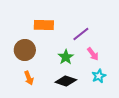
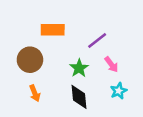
black diamond: (66, 81) -> (79, 97), turned 65

